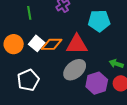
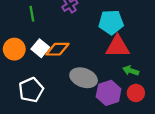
red triangle: (77, 44) -> (117, 47), moved
gray ellipse: (75, 70) -> (84, 78), turned 60

